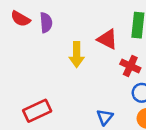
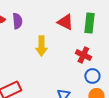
red triangle: (107, 39) -> (65, 22), moved

